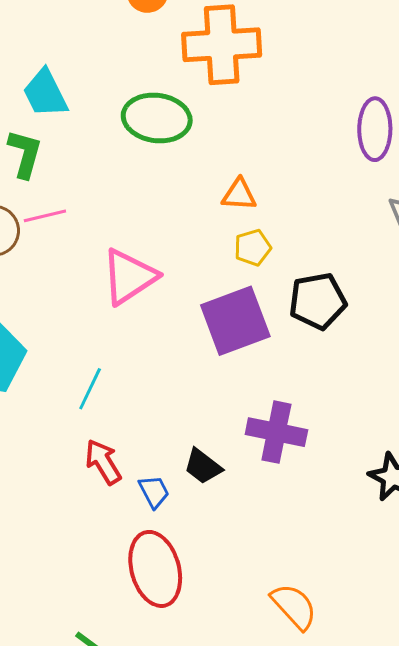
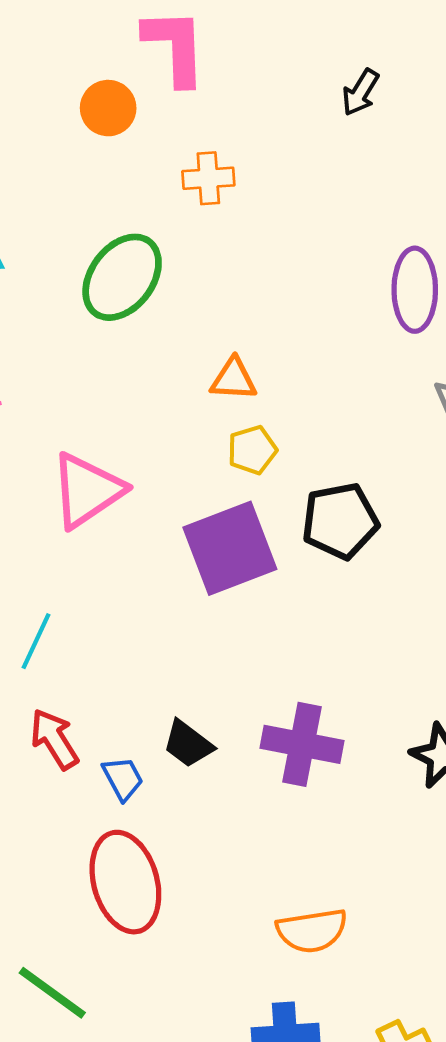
orange cross: (222, 45) -> (208, 178), size x0.5
green ellipse: (157, 118) -> (122, 277), turned -60
purple cross: (276, 432) -> (302, 744), moved
orange semicircle: (294, 606) -> (312, 931), turned 124

